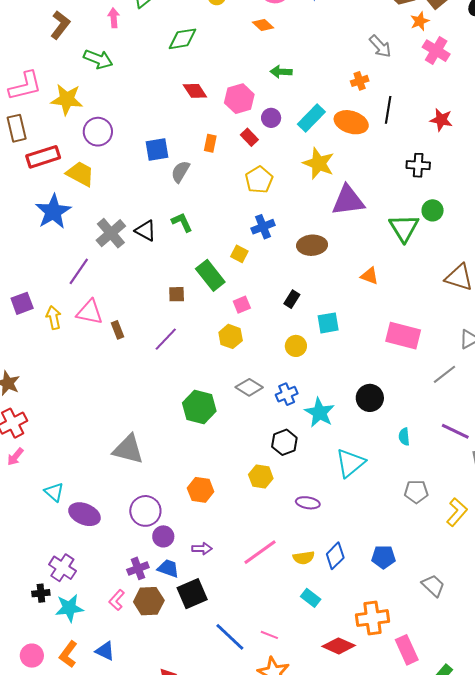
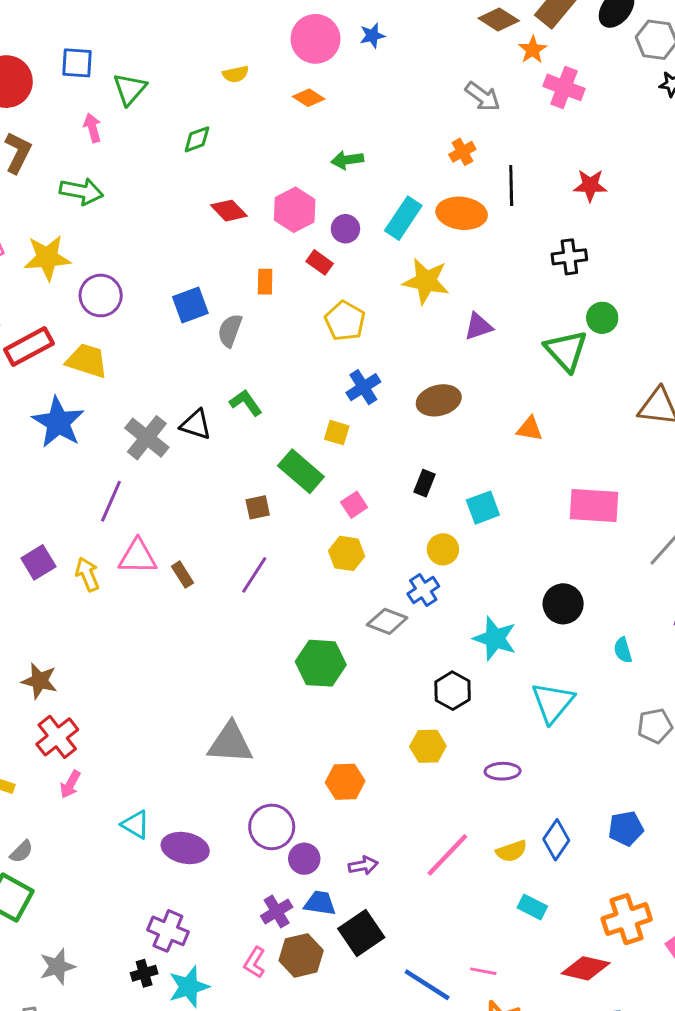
green diamond: (183, 39) -> (197, 139), size x0.7
purple triangle: (348, 200) -> (478, 326), size x0.6
blue cross: (287, 394) -> (423, 590), moved

